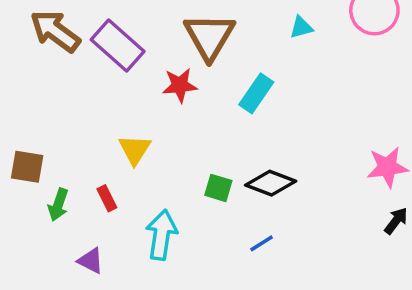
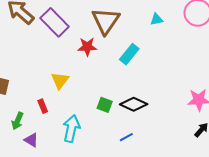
green arrow: (58, 205) -> (17, 121), moved

